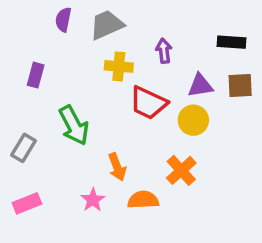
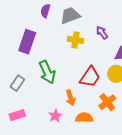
purple arrow: (164, 51) -> (102, 33), turned -32
purple rectangle: (36, 75) -> (27, 42), size x1.6
red trapezoid: (148, 103) -> (90, 77), moved, turned -85

